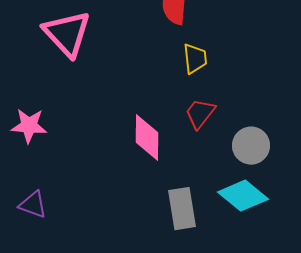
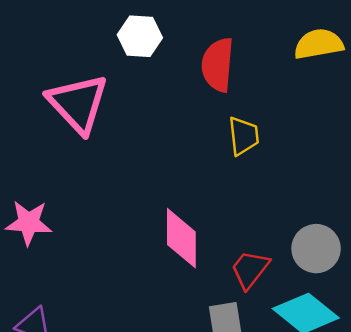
red trapezoid: (200, 114) -> (250, 269), moved

